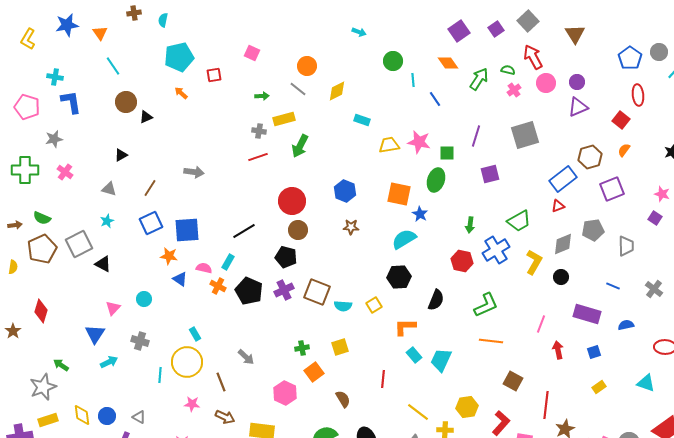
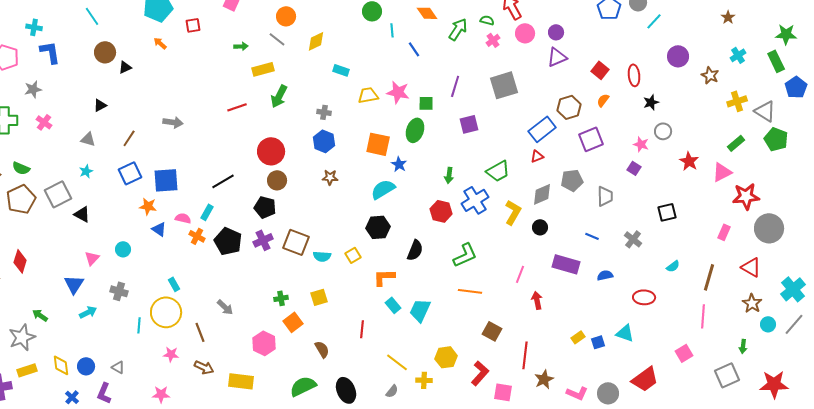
red ellipse: (638, 95) -> (634, 75), moved
gray cross: (259, 131) -> (324, 112), moved
blue square: (594, 352) -> (598, 342), moved

